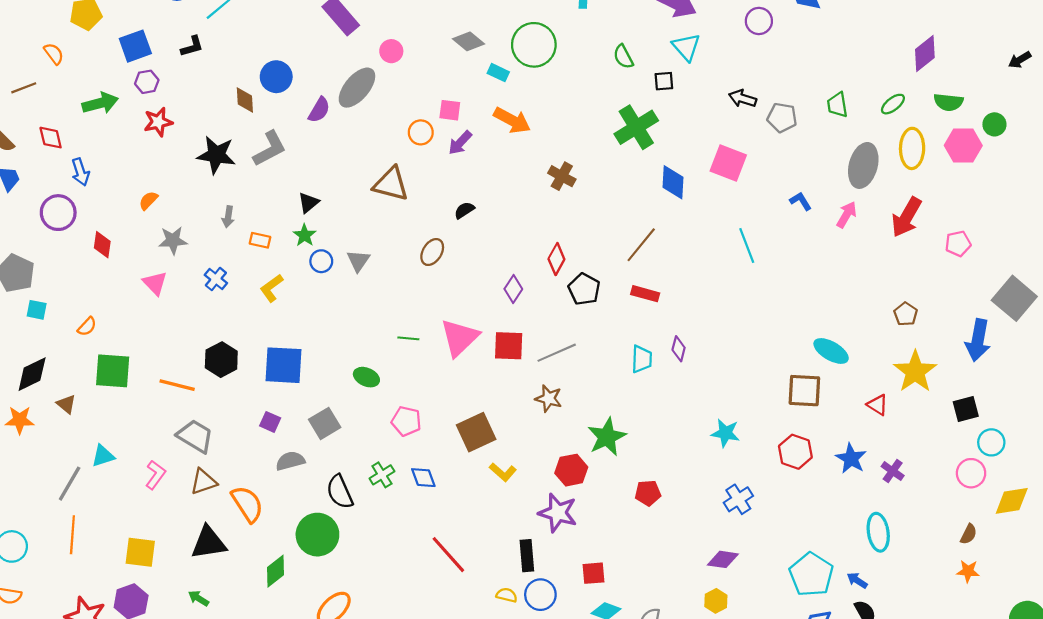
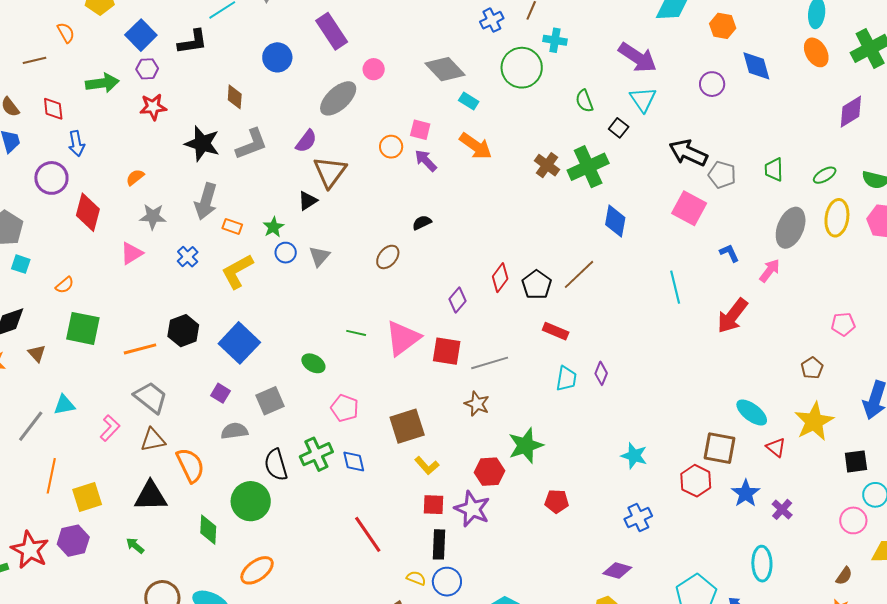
gray diamond: (468, 41) -> (445, 69), size x1.4
green circle: (534, 45) -> (522, 68), moved
blue square: (135, 46) -> (141, 35), turned -32
black L-shape: (192, 46) -> (193, 42), size x1.4
purple diamond: (925, 54) -> (851, 112), moved
blue circle: (276, 77) -> (277, 57), moved
black square: (664, 81) -> (619, 128), turned 36
black arrow: (743, 99) -> (688, 153), size x1.5
purple semicircle: (319, 110) -> (306, 141), moved
purple arrow: (460, 143) -> (426, 161), turned 85
pink square: (728, 163) -> (689, 208), moved
brown cross: (562, 176) -> (547, 165), moved
brown triangle: (391, 184) -> (330, 172), moved, turned 45
black triangle: (308, 203) -> (308, 201), moved
gray arrow: (228, 217) -> (206, 201), size x1.8
red arrow: (906, 217) -> (732, 316), moved
pink pentagon: (958, 244) -> (843, 324), moved
red diamond: (102, 245) -> (88, 212), size x1.5
pink triangle: (155, 283) -> (132, 253), turned 35
yellow L-shape: (272, 288) -> (237, 271), size x1.4
black pentagon: (584, 289) -> (537, 285), moved
red rectangle: (645, 294) -> (556, 331), moved
cyan ellipse: (831, 351) -> (752, 412), moved
blue square: (284, 365) -> (239, 343), turned 33
orange line: (177, 385) -> (140, 349), turned -36
brown square: (804, 391) -> (720, 448), moved
green cross: (382, 475) -> (316, 454), size x1.4
orange line: (72, 535) -> (51, 476), moved
yellow square: (140, 552) -> (87, 497), turned -32
green diamond: (275, 571) -> (208, 530), turned -56
red square: (593, 573) -> (433, 505), moved

